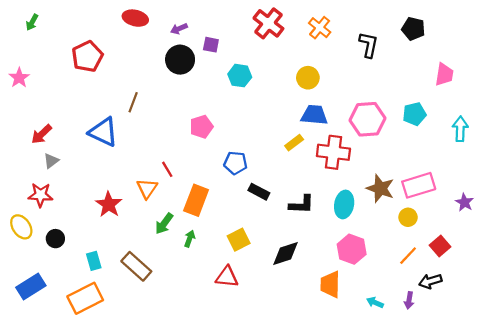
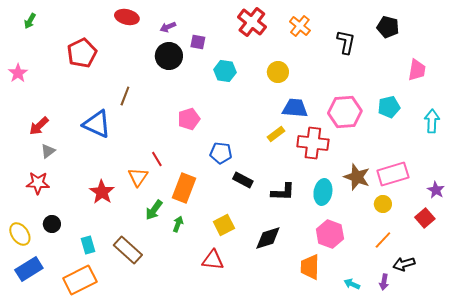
yellow circle: (308, 78) -> (278, 72), moved
yellow ellipse: (21, 227) -> (20, 234), moved
red square: (440, 246) -> (425, 218), moved

